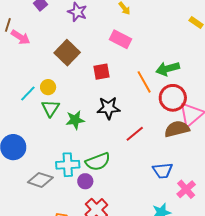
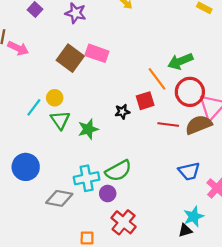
pink rectangle: (120, 39) -> (97, 53), moved
red square: (102, 72) -> (145, 101), moved
black star: (108, 108) -> (122, 112), size x0.6
red line: (135, 134) -> (168, 124), moved, turned 54

